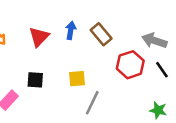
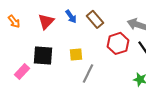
blue arrow: (71, 30) -> (71, 16), turned 136
black square: (35, 80) -> (43, 55), size x1.5

